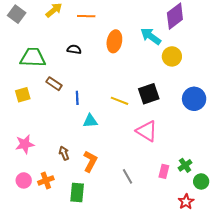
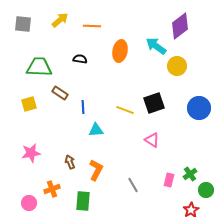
gray square: (17, 14) -> (23, 24), turned -30
pink triangle: (147, 131) -> (152, 140), size x0.7
pink circle: (24, 180) -> (29, 203), moved

